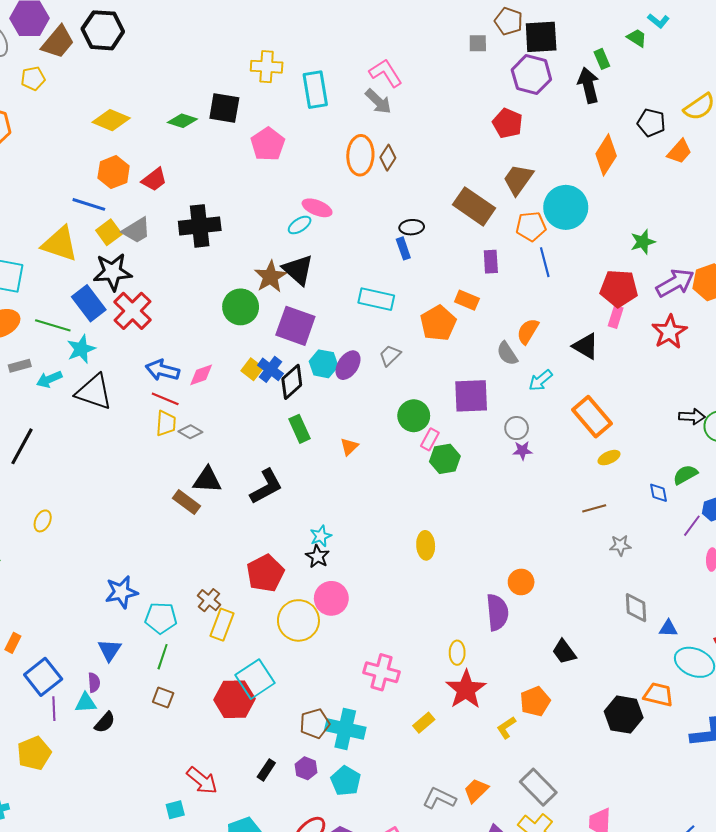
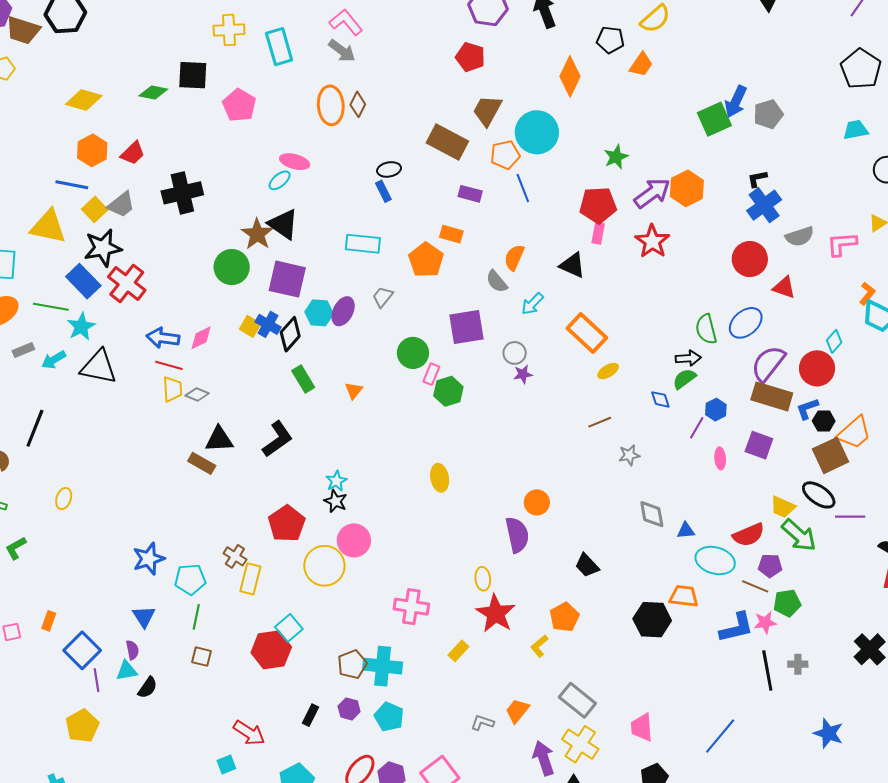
brown trapezoid: (58, 42) -> (23, 30), turned 75
purple rectangle: (491, 262) -> (470, 194), turned -65
black arrow: (692, 417) -> (688, 358), moved
cyan square: (255, 679) -> (289, 628), size x0.7
gray L-shape: (439, 798) -> (482, 723), size x0.7

